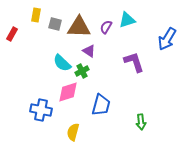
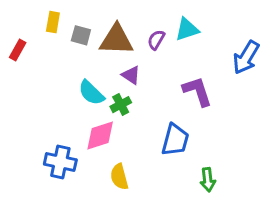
blue trapezoid: (101, 105) -> (175, 140), moved
yellow semicircle: (73, 132) -> (119, 177), moved, turned -30

